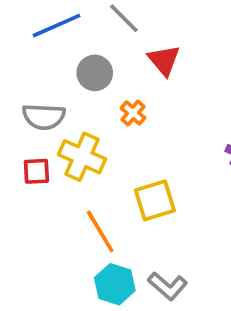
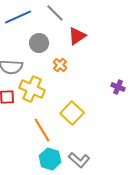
red triangle: (164, 60) -> (77, 36), turned 36
yellow square: (155, 200) -> (72, 113), turned -30

